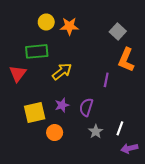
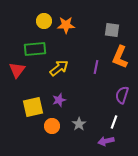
gray square: (118, 31) -> (112, 30), turned -35
purple line: (106, 80) -> (96, 67), moved
purple semicircle: (86, 107) -> (122, 95), moved
gray star: (96, 131) -> (79, 124), moved
purple arrow: (129, 148) -> (106, 141), moved

